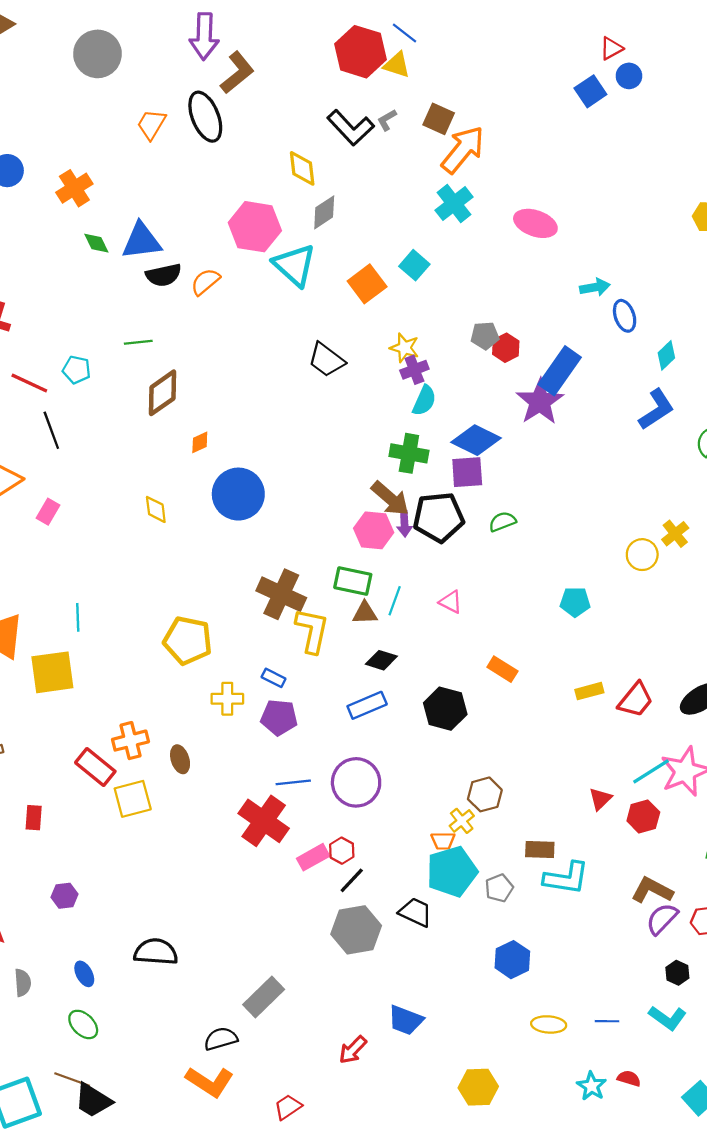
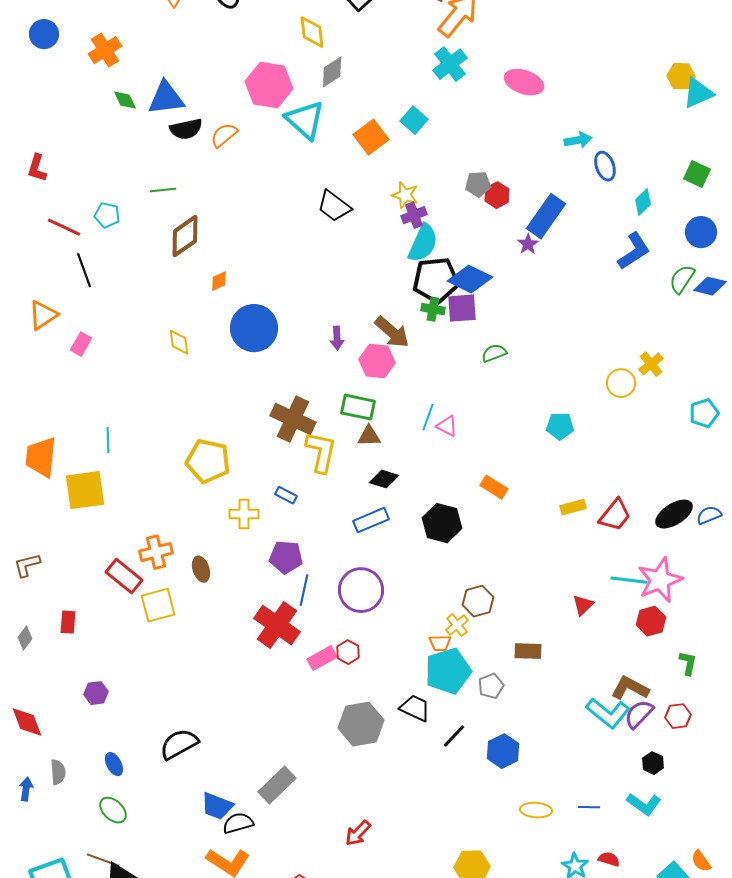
cyan semicircle: (424, 401) -> (423, 243), size x1.4
purple star: (540, 402) -> (528, 244), size x0.5
green cross: (409, 453) -> (433, 309), moved, size x0.7
black pentagon: (439, 517) -> (436, 280), moved
purple arrow: (404, 524) -> (337, 338), moved
cyan line: (395, 601) -> (428, 417), moved
purple pentagon: (279, 717) -> (286, 557), moved
cyan line: (651, 771) -> (629, 580), turned 39
blue line: (293, 782) -> (304, 590), turned -72
red hexagon: (643, 816) -> (651, 621), moved
cyan L-shape: (566, 878) -> (608, 713), moved, turned 30
black line: (352, 880) -> (454, 736), moved
black semicircle: (156, 952) -> (179, 744), turned -33
blue trapezoid: (406, 1020) -> (217, 806), moved

